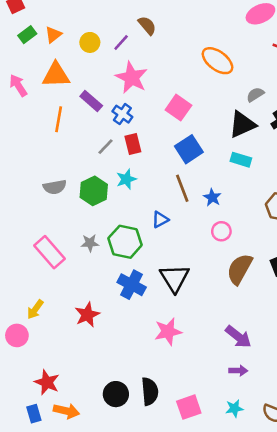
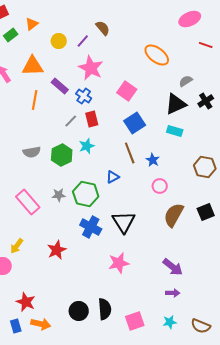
orange triangle: (53, 35) -> (32, 24), moved

